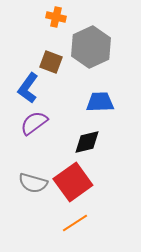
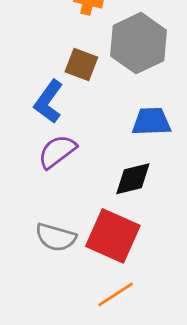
red square: (73, 182) -> (113, 236), turned -30

